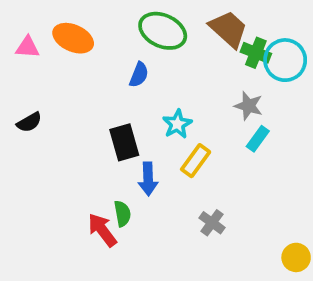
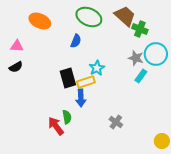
pink triangle: (27, 47) -> (17, 46), moved
cyan circle: (285, 60) -> (156, 54), moved
yellow rectangle: (196, 161) -> (86, 82), moved, turned 36

